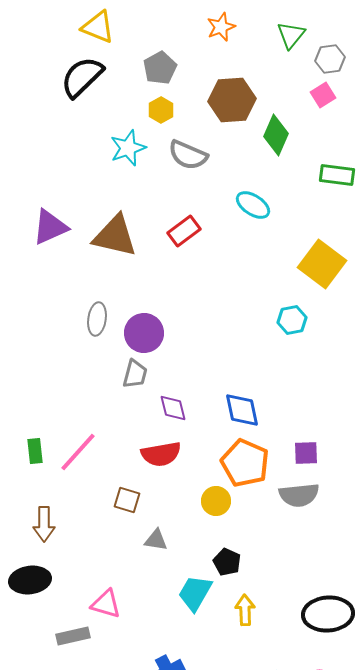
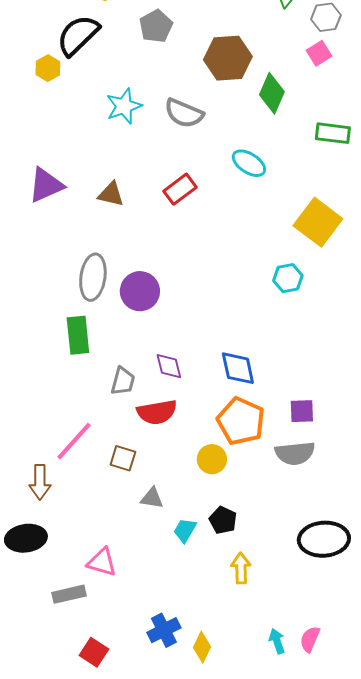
yellow hexagon: (161, 110) -> (48, 68), moved
brown triangle: (115, 236) -> (111, 194), size x0.6
gray ellipse: (97, 319) -> (93, 277), size x1.4
gray trapezoid: (135, 374) -> (123, 381), moved
green rectangle: (35, 451) -> (78, 335), moved, size x1.5
pink line: (78, 452) -> (74, 441), moved
cyan trapezoid: (195, 593) -> (185, 530), moved, size x0.7
black ellipse: (328, 614) -> (324, 539), moved

